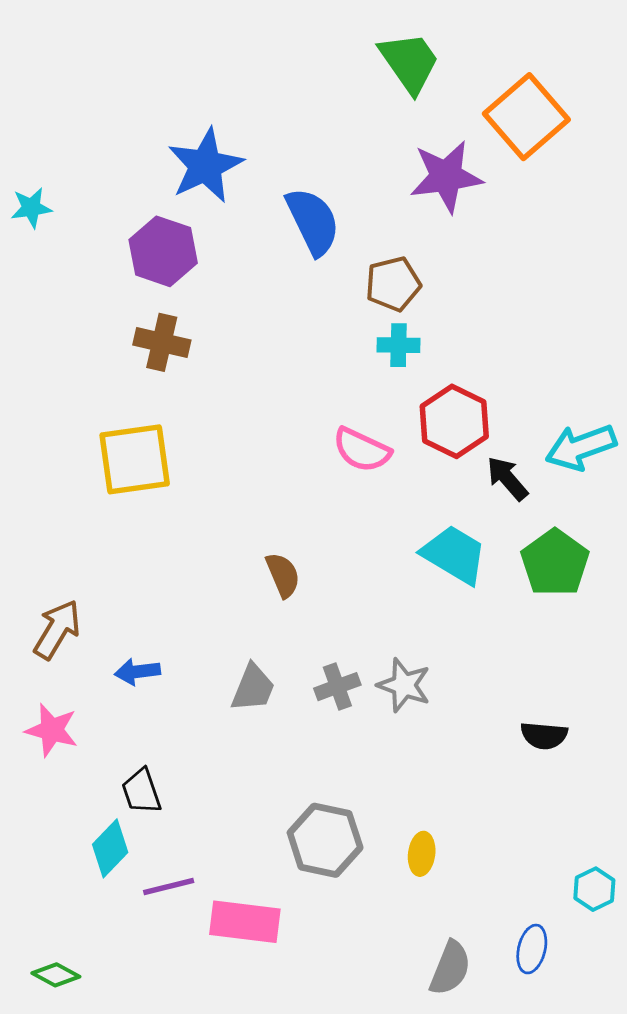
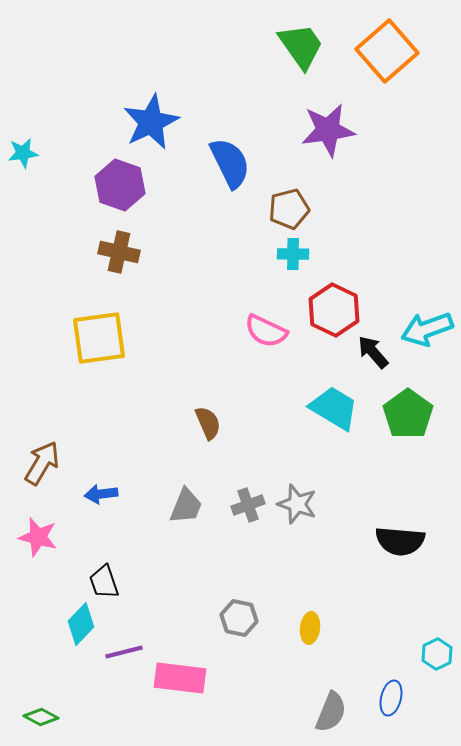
orange square: (526, 117) -> (387, 51), moved
black semicircle: (544, 735) -> (400, 541), size x1.4
gray hexagon: (325, 840) -> (239, 618), size x0.7

